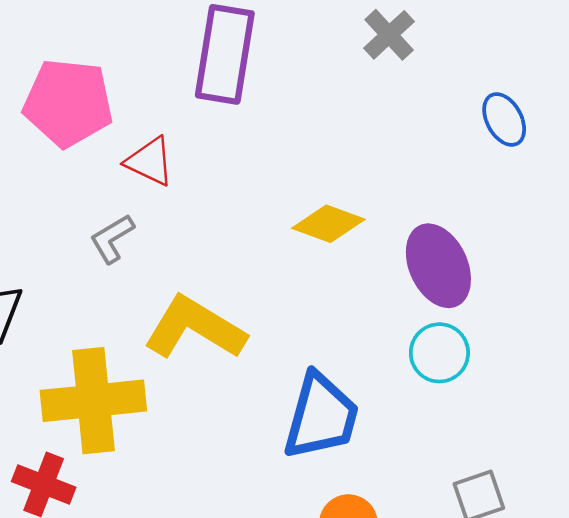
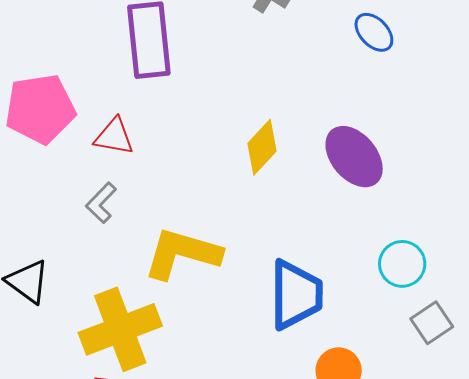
yellow diamond: (328, 224) -> (262, 147), turned -52
cyan circle: (439, 353) -> (402, 264), moved

